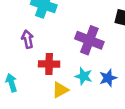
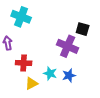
purple cross: (89, 40) -> (68, 46), moved

